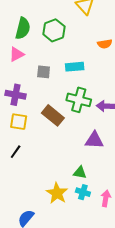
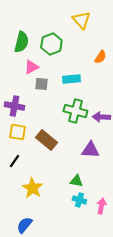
orange semicircle: (105, 44) -> (100, 57), turned -48
pink triangle: (17, 54) -> (31, 67), moved
brown rectangle: (53, 115) -> (46, 140), moved
yellow star: (57, 193) -> (32, 188), moved

